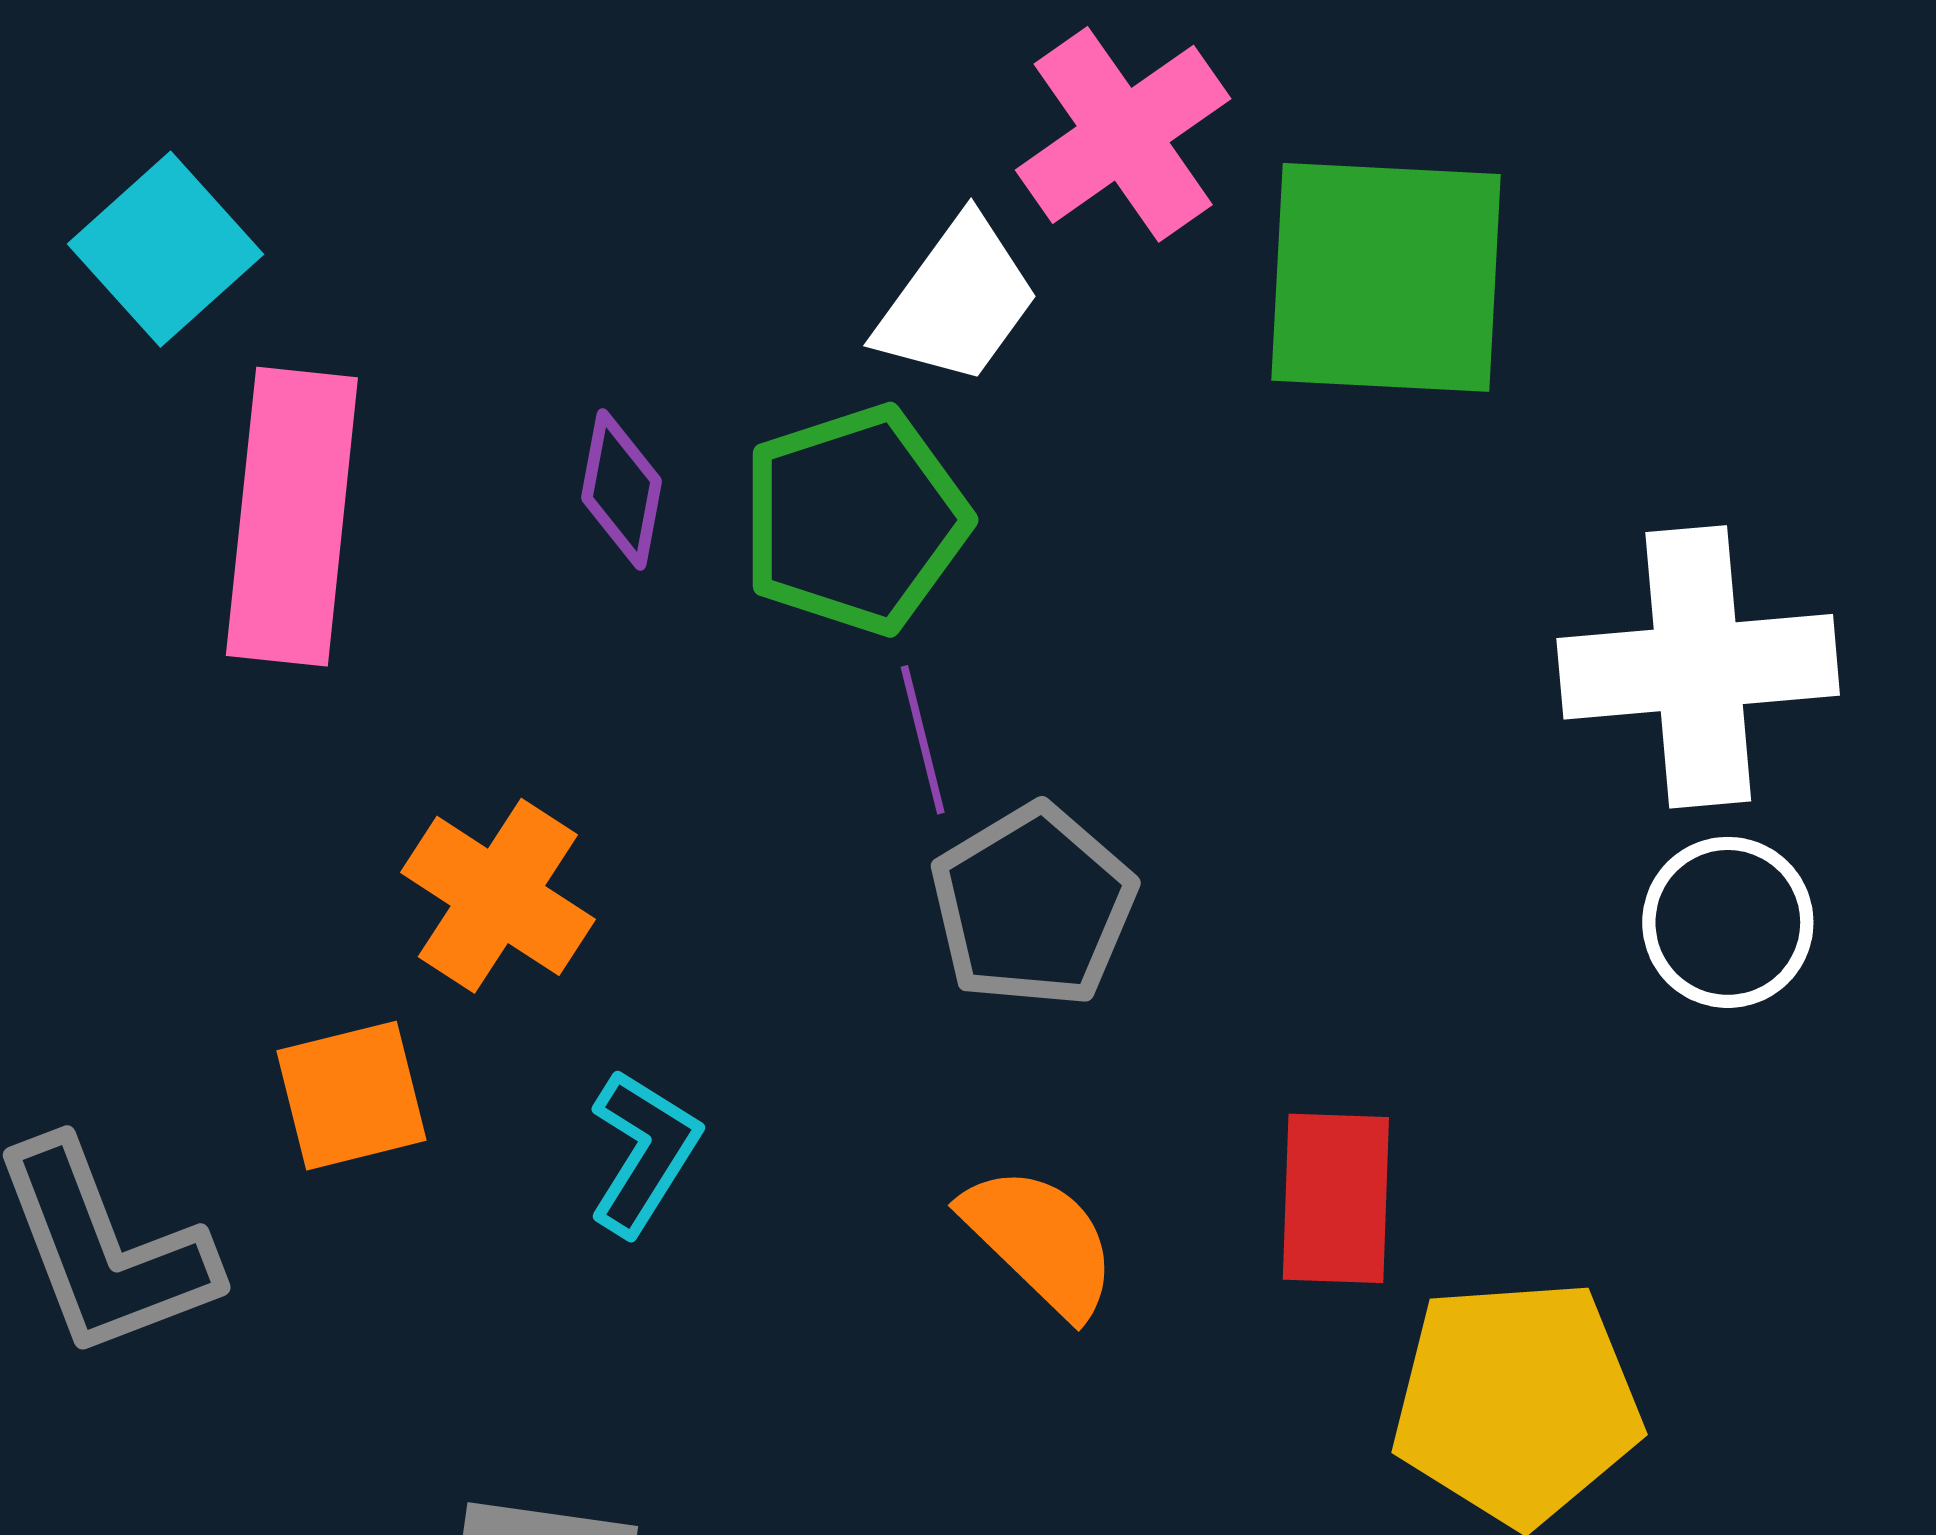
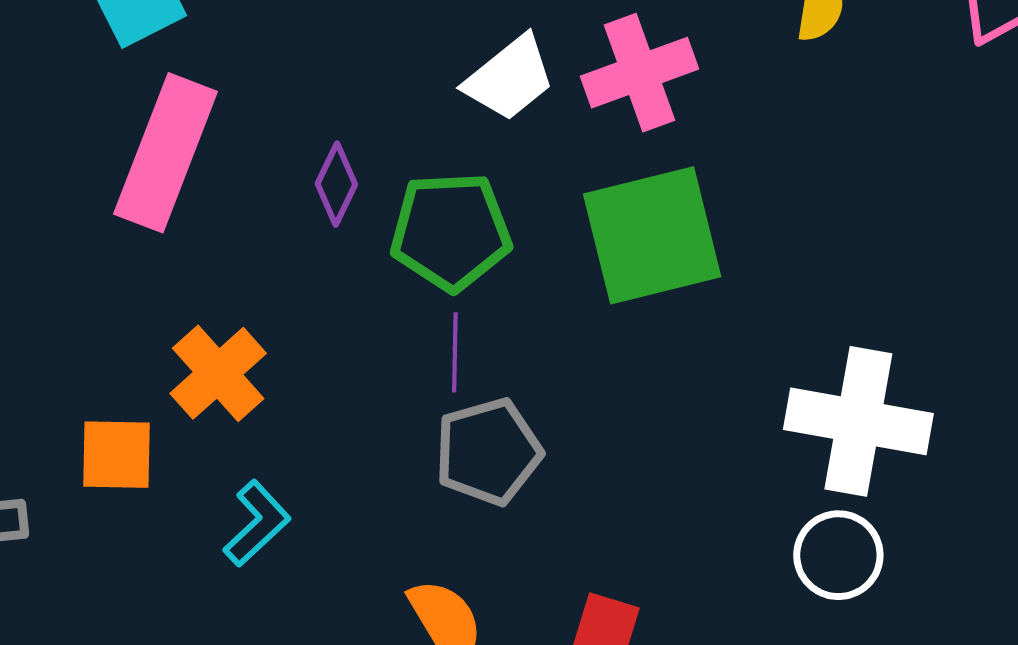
green square: (1386, 277) -> (652, 235), moved, turned -32
white trapezoid: (957, 301) -> (510, 78), moved

